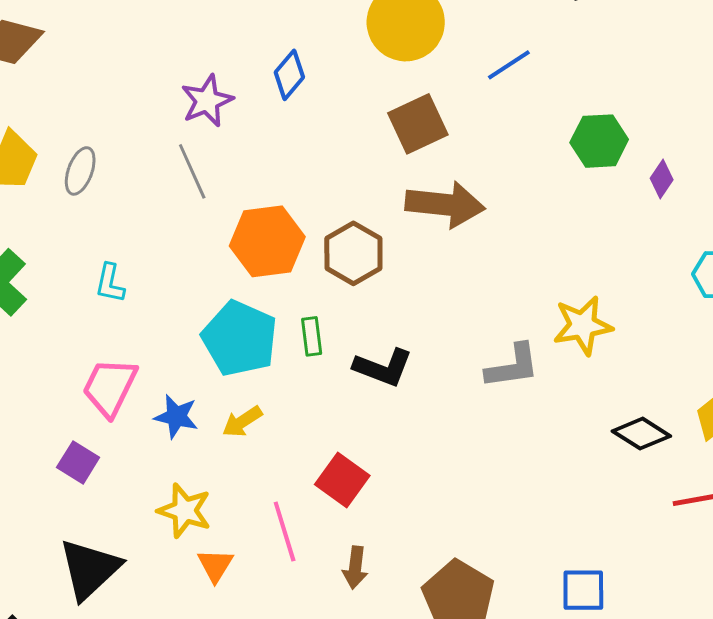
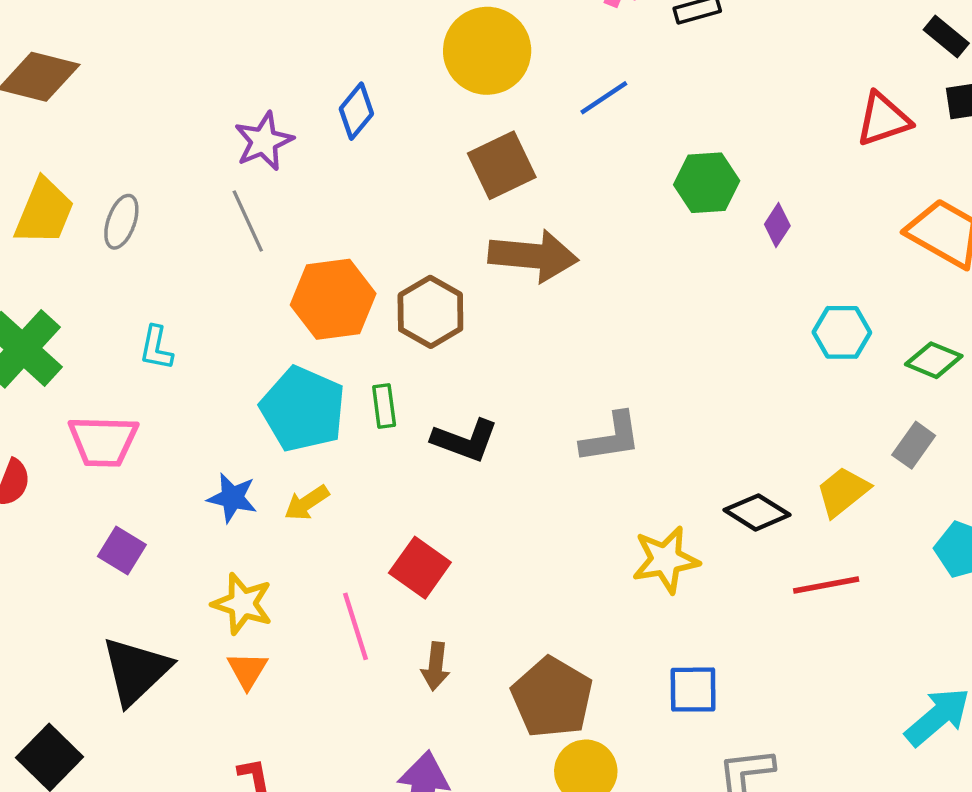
yellow star: (583, 326) -> (666, 560), moved
pink trapezoid: (110, 387) -> (103, 441), moved, turned -114
orange triangle: (215, 565) -> (247, 670), moved

